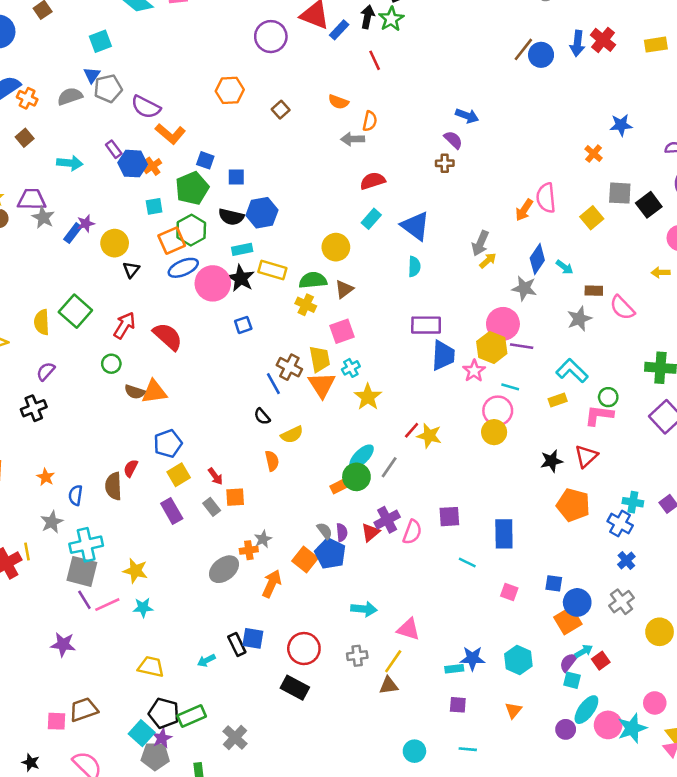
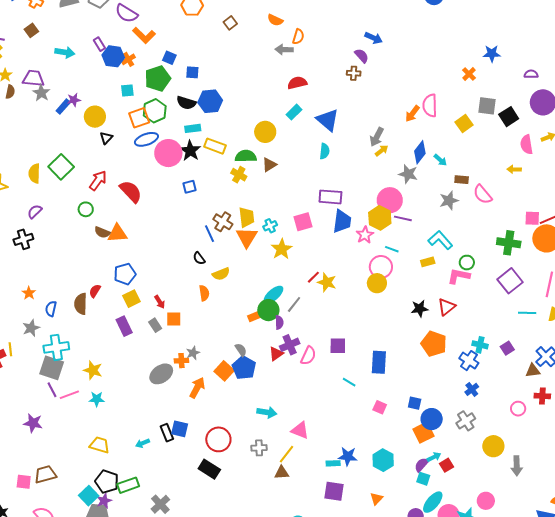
pink square: (342, 331) -> (303, 222), moved
purple semicircle: (342, 532) -> (279, 322), moved
purple square: (458, 705) -> (334, 491), size x1.5

